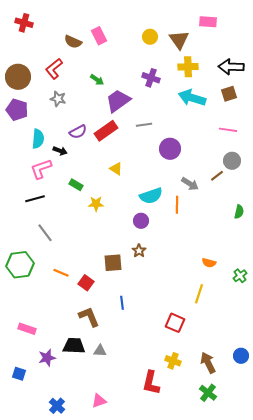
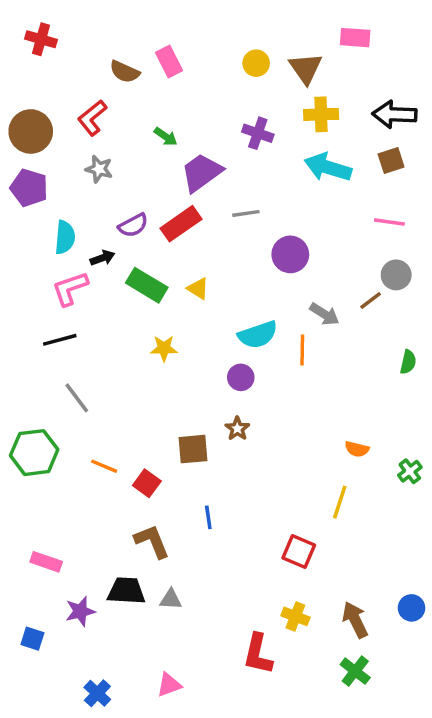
black arrow: (60, 151) -> (102, 258), turned -40
green rectangle: (76, 185) -> (147, 285), moved, size x1.6

